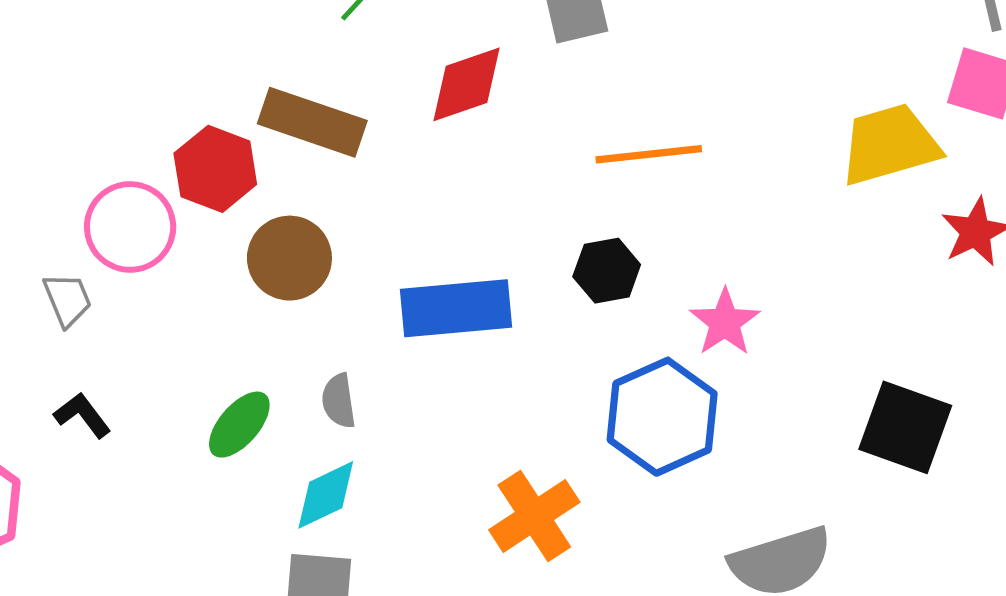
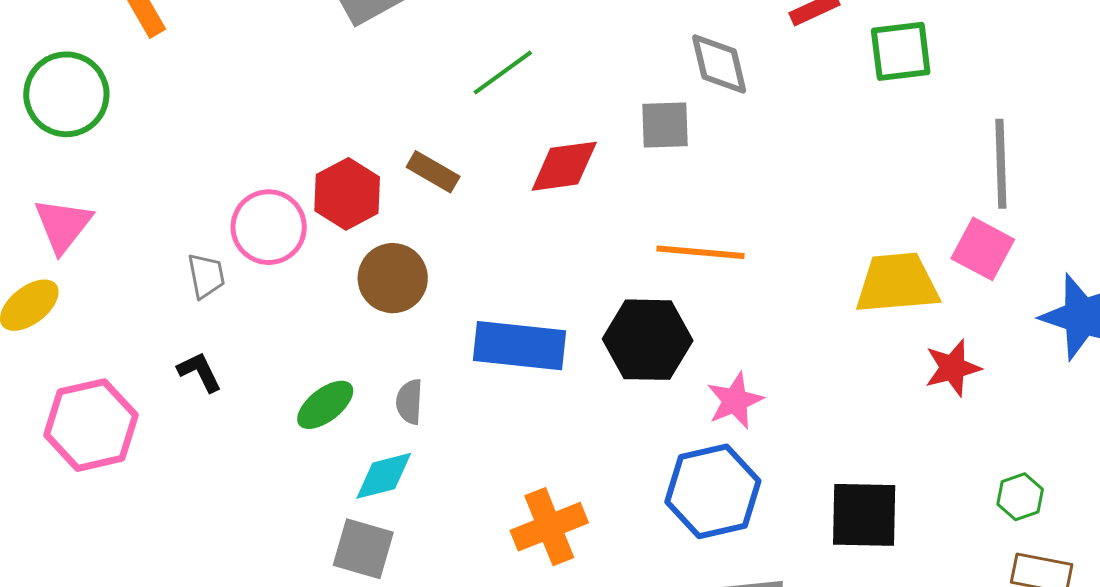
brown rectangle: (312, 122) -> (433, 172), size x0.6
black hexagon: (607, 271) -> (648, 340), size x1.6
blue hexagon: (662, 417) -> (713, 491), moved
black square: (905, 427) -> (864, 515), turned -30

